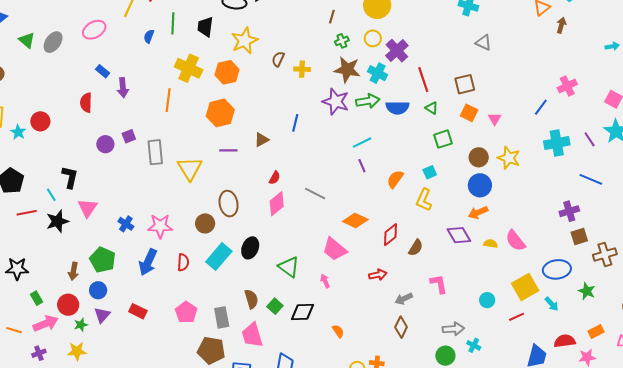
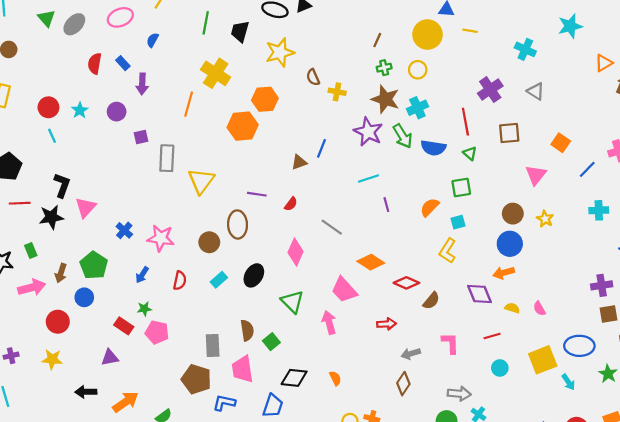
blue semicircle: (149, 36) -> (153, 40), moved
purple cross: (397, 51) -> (490, 90), moved
brown semicircle: (278, 59) -> (313, 77), turned -56
orange hexagon: (227, 72) -> (265, 99), moved
cyan cross: (378, 73) -> (417, 108), turned 30
green arrow: (368, 101) -> (403, 136), turned 60
red semicircle: (86, 103) -> (95, 64), moved
orange square: (469, 113) -> (561, 143), moved
pink triangle: (495, 119) -> (536, 175), size x1.5
cyan star: (18, 132) -> (80, 110), moved
green square: (443, 139) -> (461, 188), moved
brown triangle: (262, 140) -> (299, 162), moved
cyan line: (362, 143) -> (368, 178), moved
cyan cross: (557, 143) -> (599, 210), size x0.7
purple circle: (105, 144) -> (117, 112), moved
purple line: (228, 150) -> (257, 194), moved
yellow star: (509, 158) -> (545, 219), size x0.7
black L-shape: (70, 177) -> (62, 185), moved
orange semicircle: (395, 179) -> (430, 207), moved
cyan line: (51, 195) -> (52, 136), moved
pink diamond: (277, 204) -> (295, 252), moved, turned -35
red diamond: (391, 235) -> (406, 283), turned 55
pink semicircle: (515, 241) -> (539, 309), size x0.6
cyan rectangle: (219, 256) -> (219, 280), size x0.6
blue arrow: (148, 262) -> (142, 275), size x0.6
pink arrow: (325, 281) -> (329, 322), size x1.5
green rectangle: (37, 298) -> (31, 251), moved
red circle: (68, 305) -> (58, 322), moved
pink pentagon: (186, 312) -> (157, 332), moved, turned -30
black diamond: (302, 312) -> (294, 378), moved
purple triangle: (102, 315) -> (110, 358), moved, turned 30
red line: (517, 317) -> (492, 336), moved
pink arrow: (46, 324) -> (32, 288), moved
green star: (81, 325) -> (144, 309), moved

